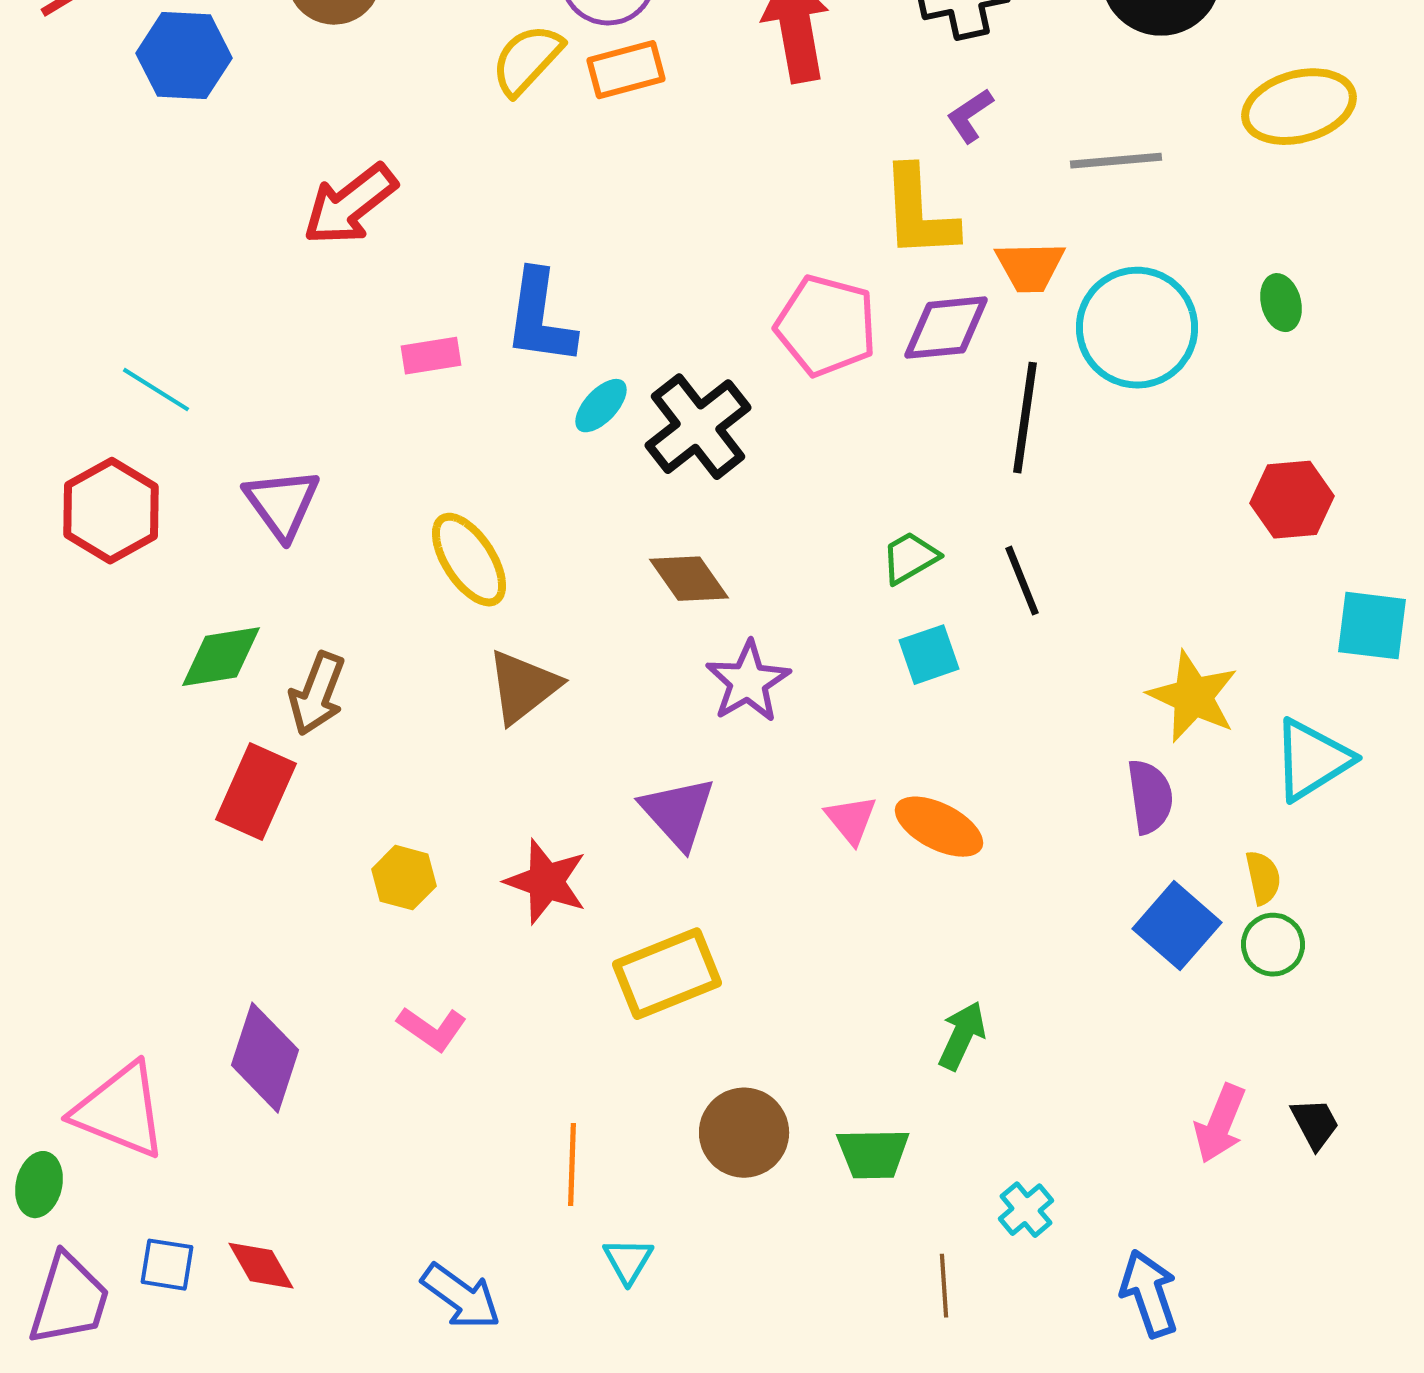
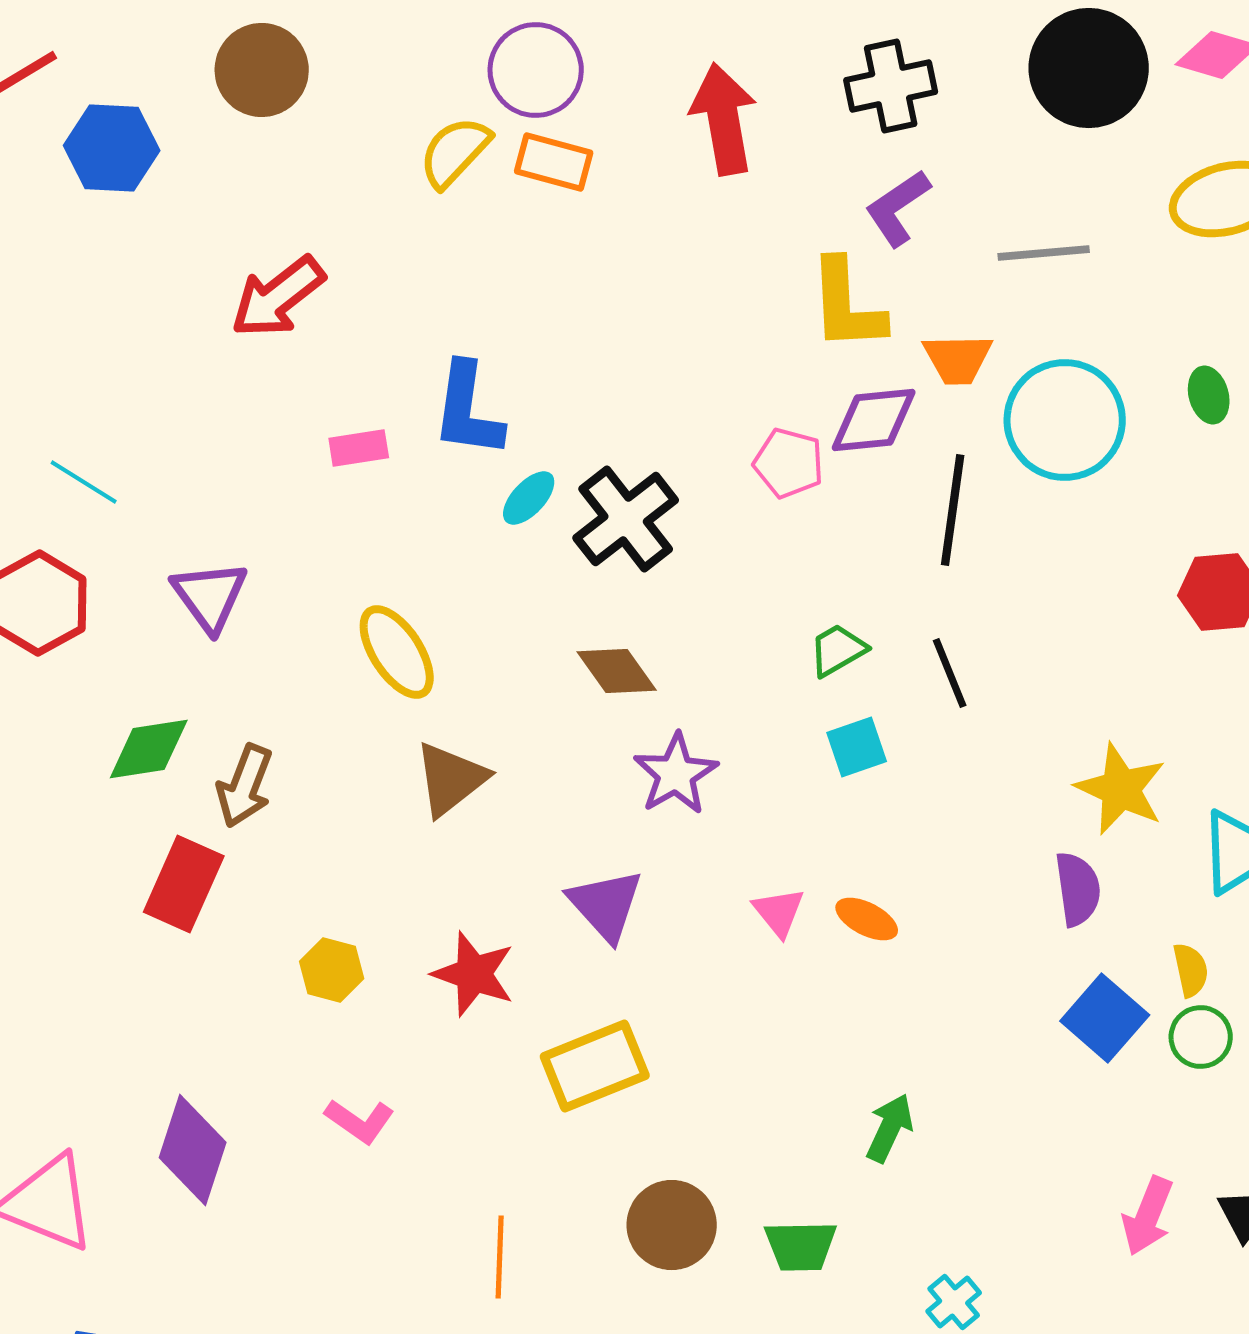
orange rectangle: (626, 70) -> (554, 162), turned 30
purple L-shape: (970, 116) -> (898, 208), size x1.4
pink pentagon: (826, 326) -> (789, 463), moved, size x0.7
orange ellipse: (939, 827) -> (867, 919), size x0.7

